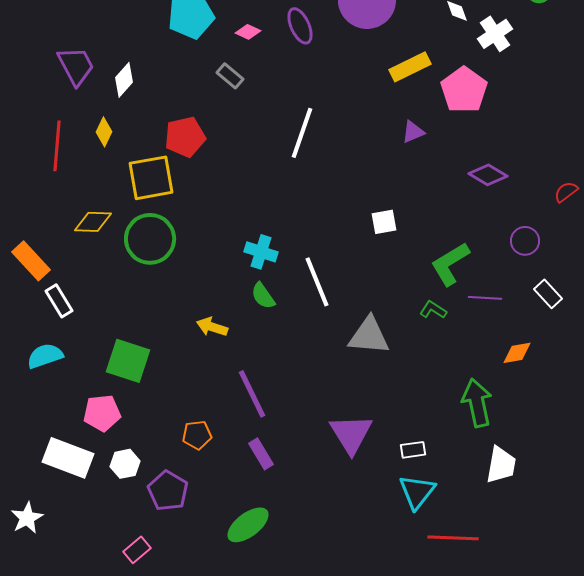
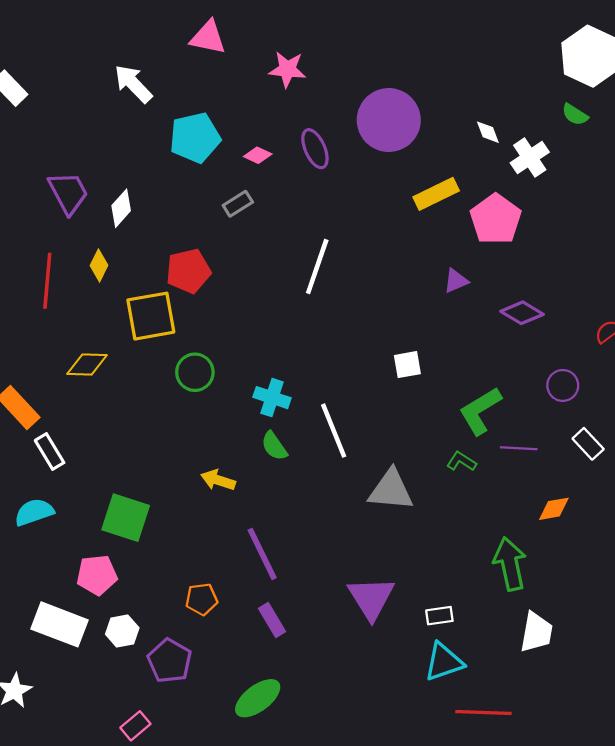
gray rectangle: (230, 76) -> (238, 204), turned -72
purple triangle: (413, 132) -> (456, 281), moved
green circle: (150, 239) -> (195, 372), moved, size x0.7
cyan triangle: (417, 492) -> (444, 662), turned 33

